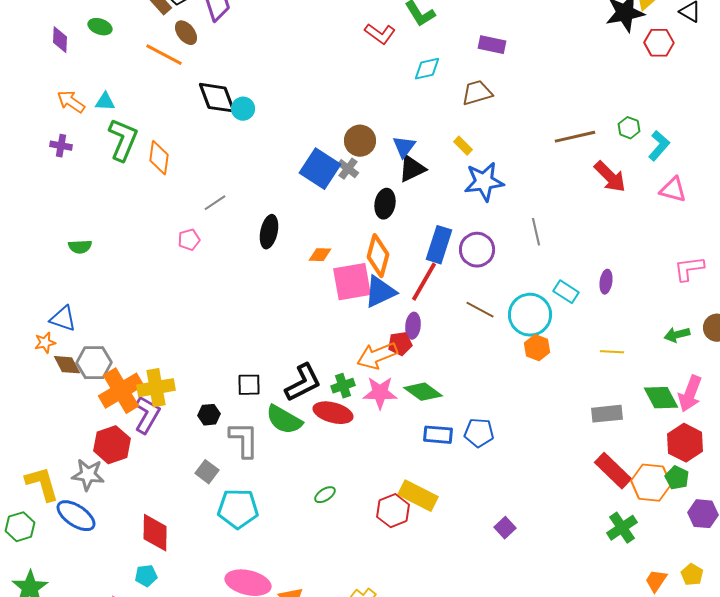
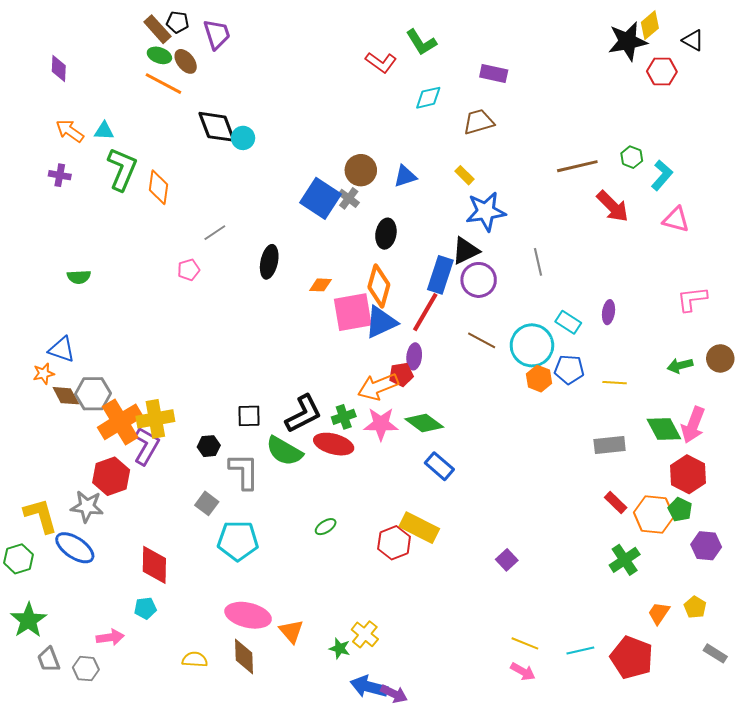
green ellipse: (100, 27) -> (159, 55), moved
blue triangle: (404, 147) -> (405, 176), turned 35
black triangle: (412, 169) -> (466, 251), moved
blue pentagon: (479, 433) -> (569, 370), moved
blue rectangle: (438, 435) -> (439, 466), turned 36
red rectangle: (613, 471) -> (616, 502), size x0.6

